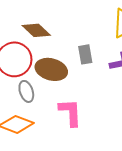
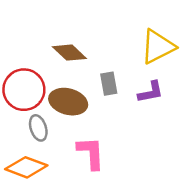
brown diamond: (36, 30) -> (69, 53), moved

